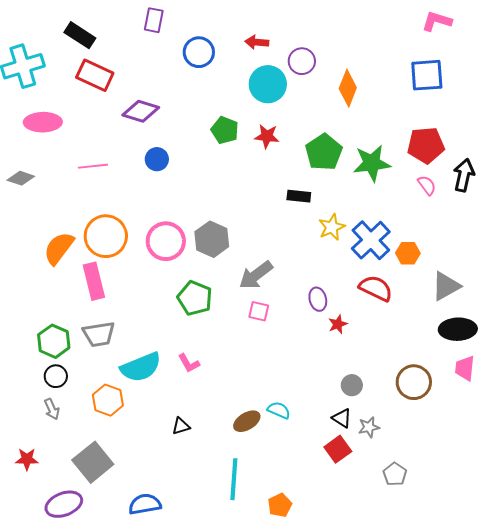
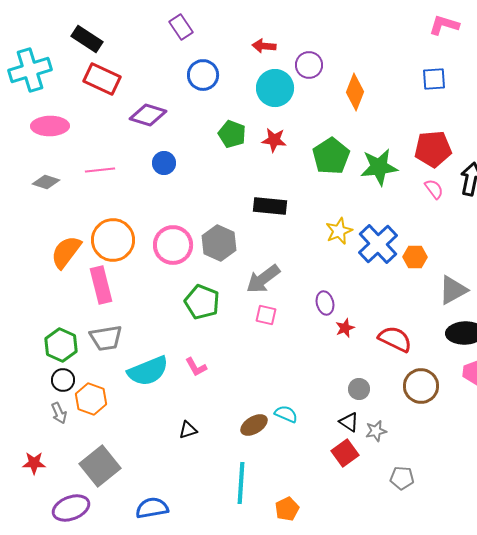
purple rectangle: (154, 20) -> (181, 27), moved, turned -45
blue circle: (199, 52) -> (203, 75), moved
blue square: (427, 75) -> (434, 79), size x0.7
gray diamond: (21, 178) -> (46, 182), moved
black rectangle: (299, 196) -> (270, 206), moved, size x1.4
red semicircle: (376, 288) -> (395, 339), moved
orange hexagon: (108, 400) -> (91, 399), moved
gray pentagon: (395, 474) -> (402, 478), turned -30

